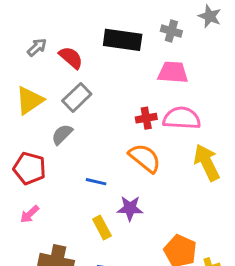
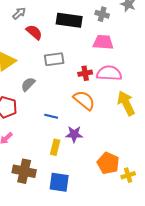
gray arrow: (37, 47) -> (19, 13), moved
gray rectangle: (77, 97) -> (54, 59), moved, turned 36
yellow rectangle: (102, 227) -> (55, 147), turned 42

